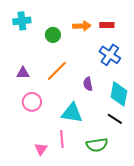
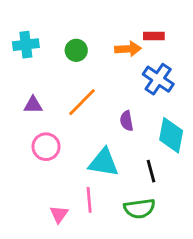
cyan cross: (22, 21) -> (26, 45), moved
orange arrow: (82, 26) -> (128, 49), moved
black line: (115, 119) -> (151, 171), moved, turned 42

